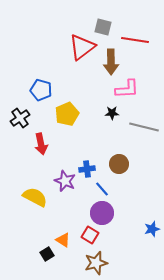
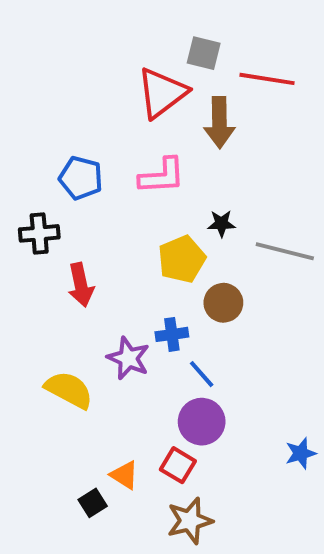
pink L-shape: (127, 89) -> (162, 176), moved
yellow pentagon: (67, 114) -> (182, 259), moved
black cross: (20, 118) -> (39, 233), turned 30
brown circle: (119, 164) -> (223, 303), moved

